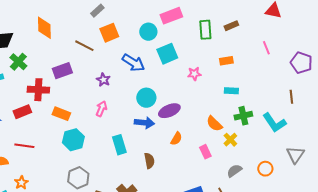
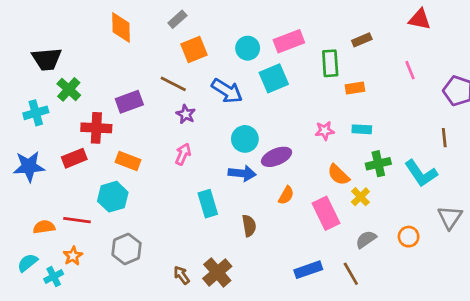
pink rectangle: (171, 16) -> (289, 41), moved
orange diamond: (44, 28) -> (121, 28), moved
green rectangle: (205, 30) -> (330, 63), moved
brown line: (84, 46) -> (173, 84), moved
pink star: (194, 74) -> (325, 131), moved
cyan hexagon: (73, 140) -> (113, 197), moved
red line: (24, 146) -> (77, 220), moved
pink rectangle: (205, 152) -> (326, 213), size x1.6
gray hexagon: (78, 178) -> (127, 249), moved

